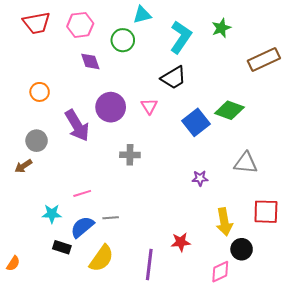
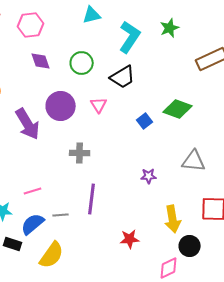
green circle: (123, 40) -> (82, 63), moved
blue square: (196, 122) -> (145, 121), size x0.6
purple line: (149, 264) -> (92, 199), moved

